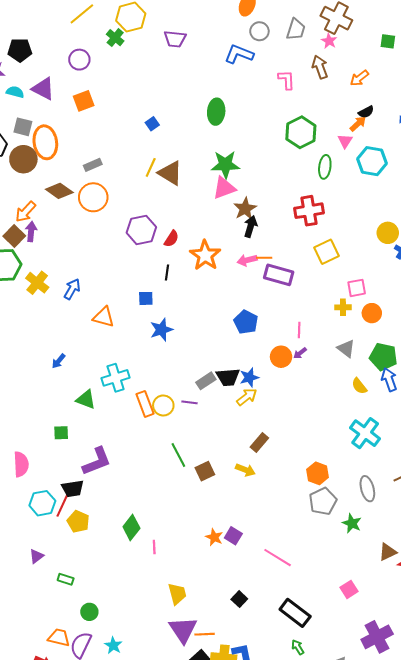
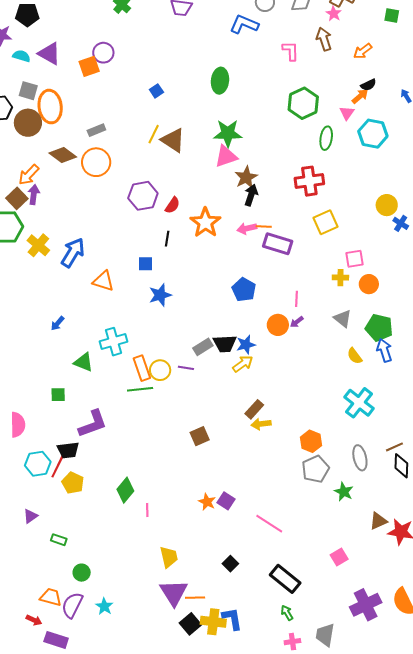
purple circle: (79, 60) -> (103, 53), moved
blue arrow: (72, 289) -> (73, 253), size x1.4
green line: (178, 455) -> (140, 389), moved, turned -70
yellow arrow: (245, 470) -> (261, 424), moved, turned 150

